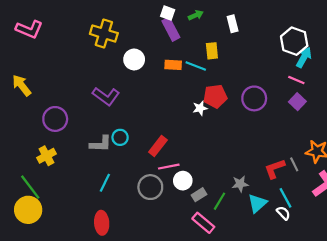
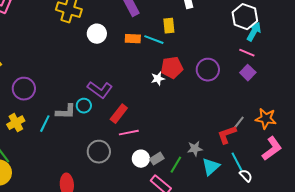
purple L-shape: (106, 96) -> (100, 90), moved
gray line: (294, 164) -> (239, 123), moved, turned 64
white circle: (183, 181) -> (141, 159), moved
cyan line: (105, 183) -> (45, 124), moved
gray circle: (150, 187) -> (99, 152), moved
white semicircle: (283, 213) -> (246, 176), moved

